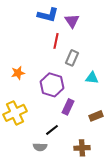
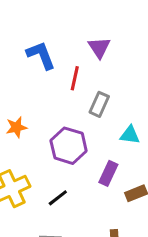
blue L-shape: (48, 15) -> (41, 55), moved, turned -125
purple rectangle: (68, 107) -> (108, 173), moved
black line: (52, 130) -> (58, 198), moved

